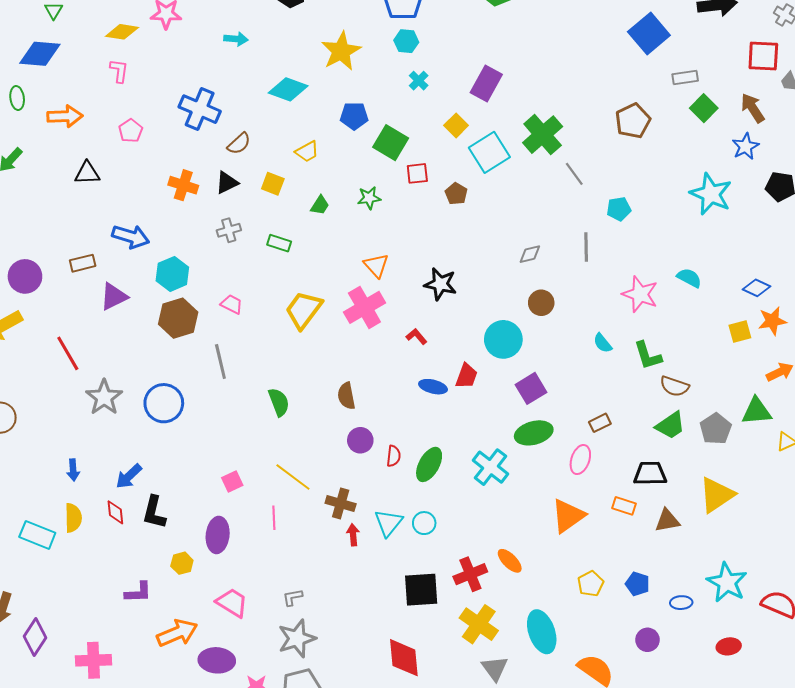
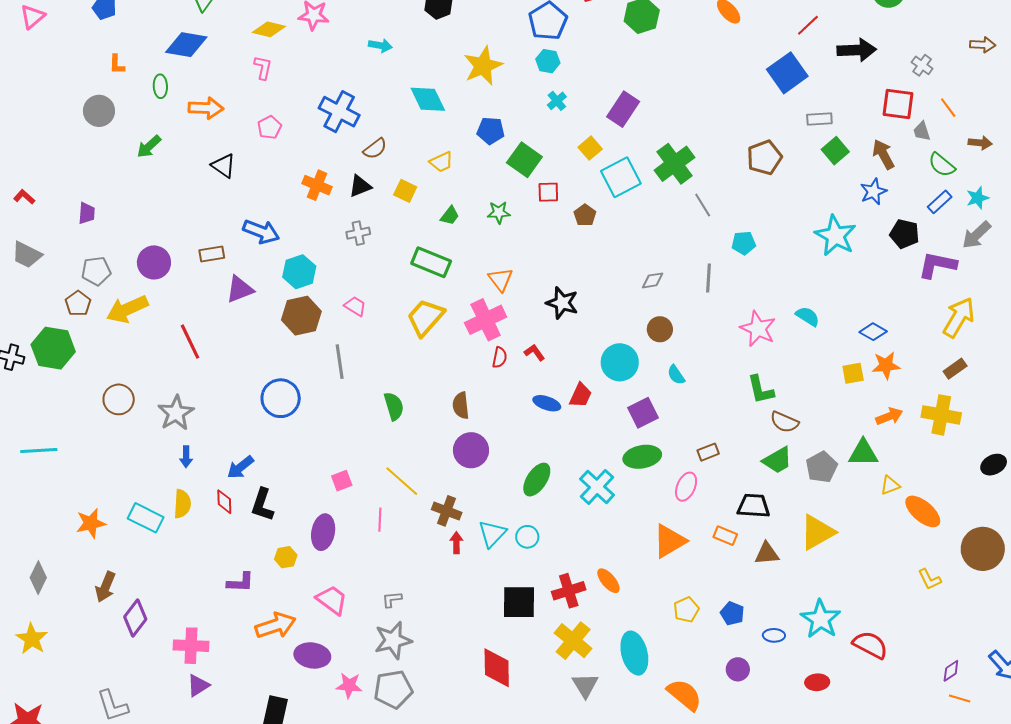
cyan diamond: (288, 89) -> (428, 99), turned 39
black triangle: (87, 173) -> (223, 166), turned 32
green rectangle: (279, 243) -> (431, 262), moved, size x1.6
cyan semicircle: (603, 343) -> (676, 375), moved
gray star: (104, 397) -> (176, 413), moved
purple circle: (360, 440) -> (471, 450), size x1.4
red semicircle: (394, 456) -> (500, 357), moved

